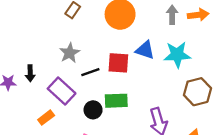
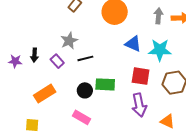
red square: (118, 63) -> (141, 76), moved
purple rectangle: (62, 91) -> (57, 61), moved, size x0.6
orange rectangle: (46, 118) -> (45, 94), size x1.5

